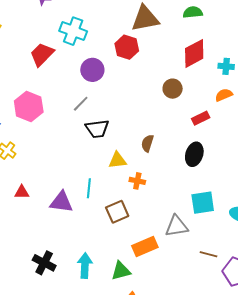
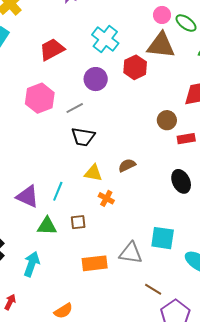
cyan cross: (73, 31) -> (105, 39), moved
pink hexagon: (29, 106) -> (40, 98), moved
red rectangle: (201, 118) -> (186, 139), moved
brown semicircle: (147, 143) -> (127, 165), turned 30
black ellipse: (194, 154) -> (181, 181), moved, turned -60
brown square: (117, 212) -> (78, 222), size x0.7
green triangle: (121, 271) -> (47, 226), moved

